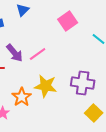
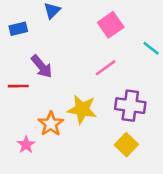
pink line: (38, 54) -> (106, 68), moved
yellow square: (94, 113) -> (126, 145), moved

